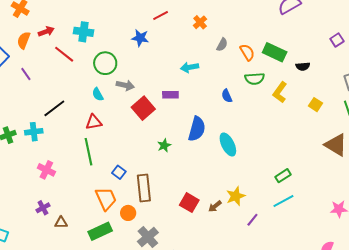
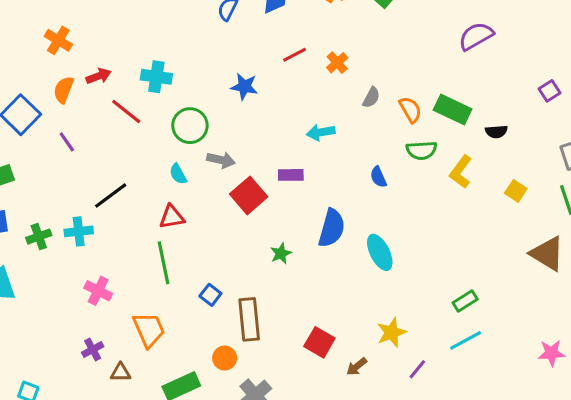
red line: (161, 16) -> (294, 55), moved
orange trapezoid: (106, 199) -> (149, 330), moved
brown arrow: (215, 206) -> (357, 367), moved

